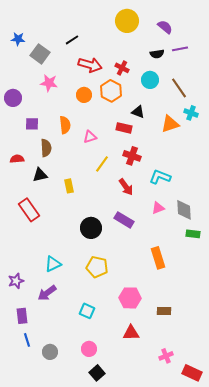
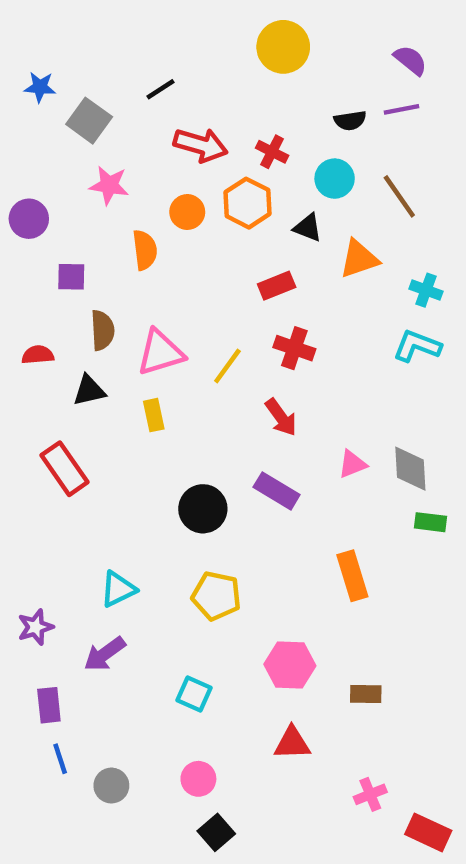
purple semicircle: (165, 27) -> (410, 60), moved
black triangle: (138, 112) -> (308, 228), moved
cyan cross: (191, 113) -> (426, 290), moved
orange triangle: (170, 124) -> (359, 259), moved
orange semicircle: (65, 125) -> (145, 250), moved
red rectangle: (124, 128) -> (277, 286), turned -35
pink triangle: (90, 137) -> (160, 353), moved, size x1.6
cyan L-shape: (160, 177) -> (417, 346), moved

